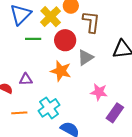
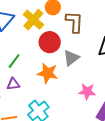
green line: (33, 39) -> (14, 61), moved, turned -49

